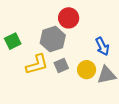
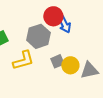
blue arrow: (102, 46) -> (64, 24), moved
gray square: (61, 65) -> (57, 61), moved

